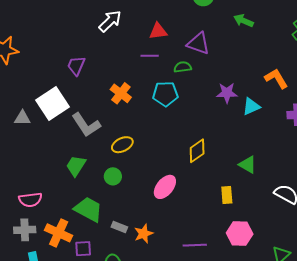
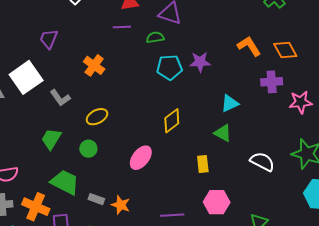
cyan pentagon: (165, 94) -> (170, 67), moved
cyan triangle: (251, 106) -> (230, 103), moved
gray L-shape: (86, 125) -> (60, 98), size x0.7
orange star: (144, 234) -> (121, 205), turned -30

